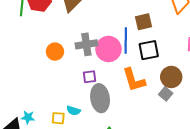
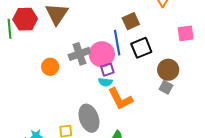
purple square: (90, 77) -> (107, 70), moved
orange L-shape: (134, 80) -> (120, 99), moved
gray ellipse: (100, 98) -> (89, 118), moved
cyan semicircle: (73, 111) -> (105, 82), moved

